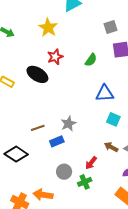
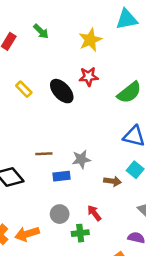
green semicircle: (91, 60) -> (129, 92), size x1.5
brown arrow: (111, 147) -> (113, 181), moved, turned 144
red arrow: (91, 163) -> (94, 213), turned 88
orange arrow: (43, 195) -> (27, 234), turned -42

